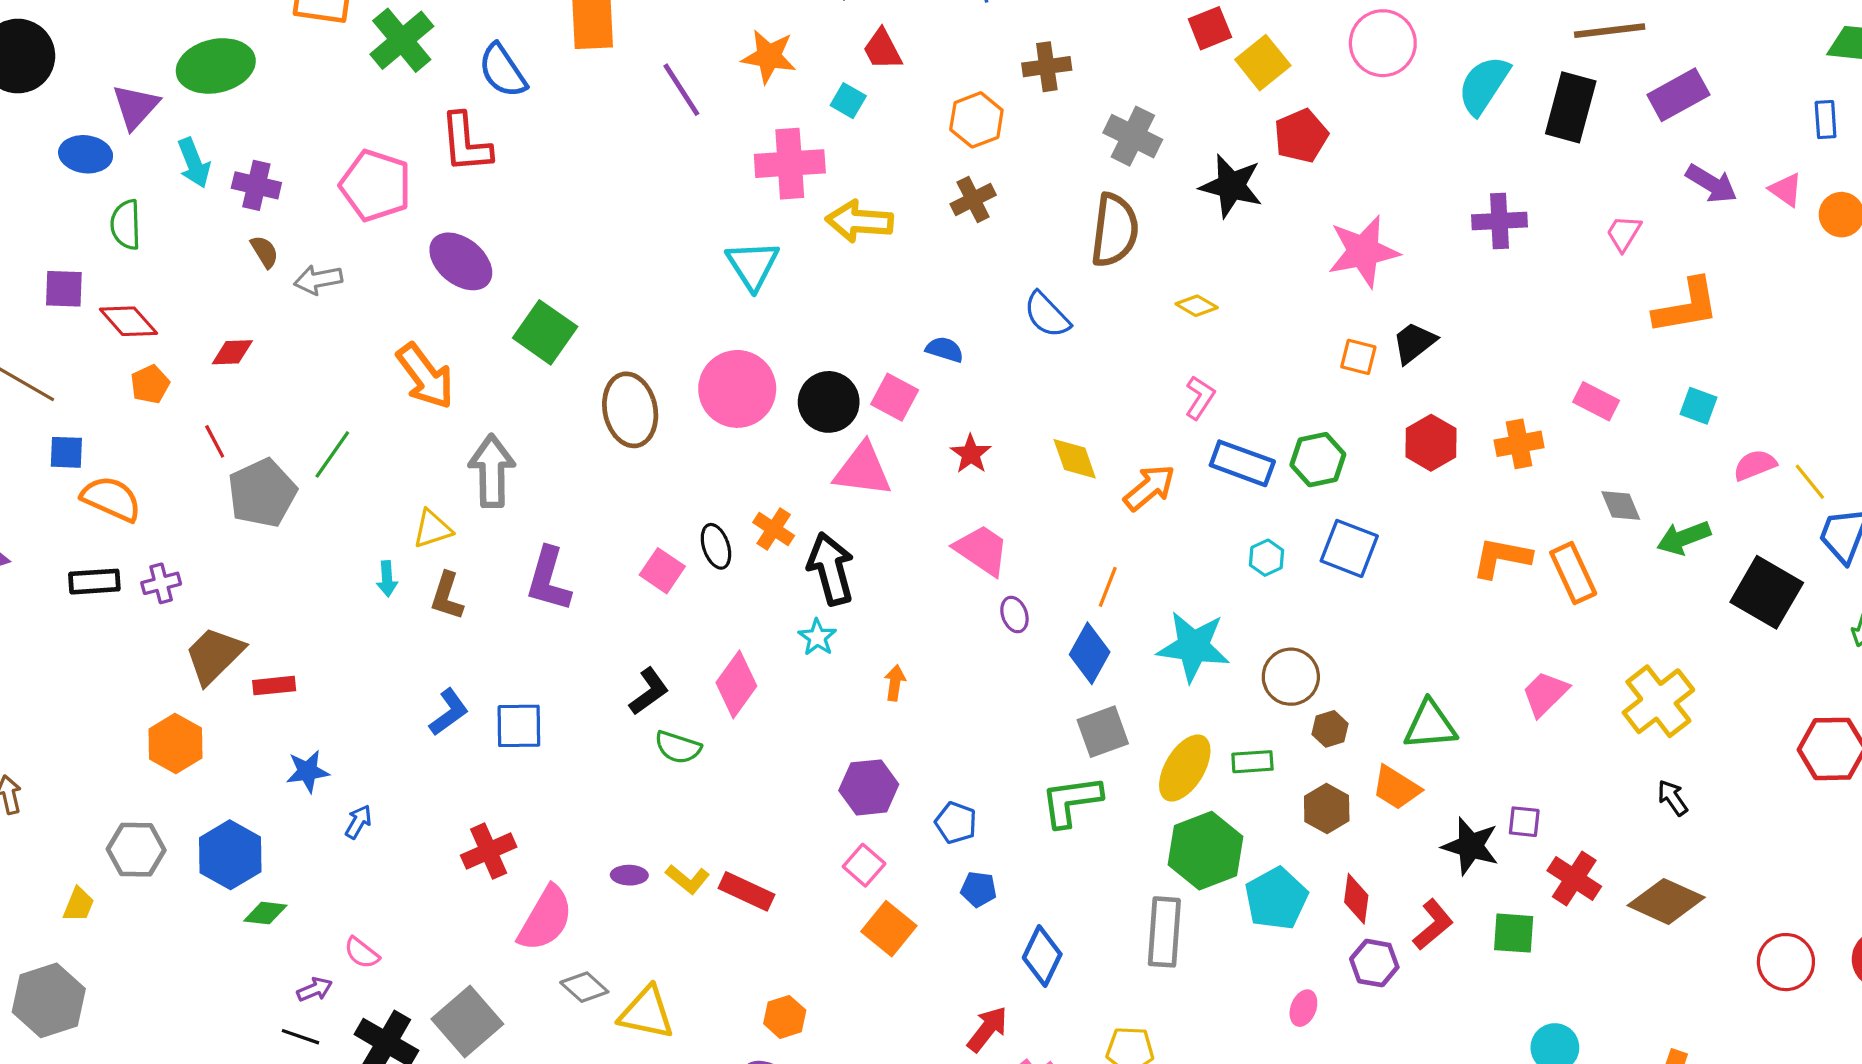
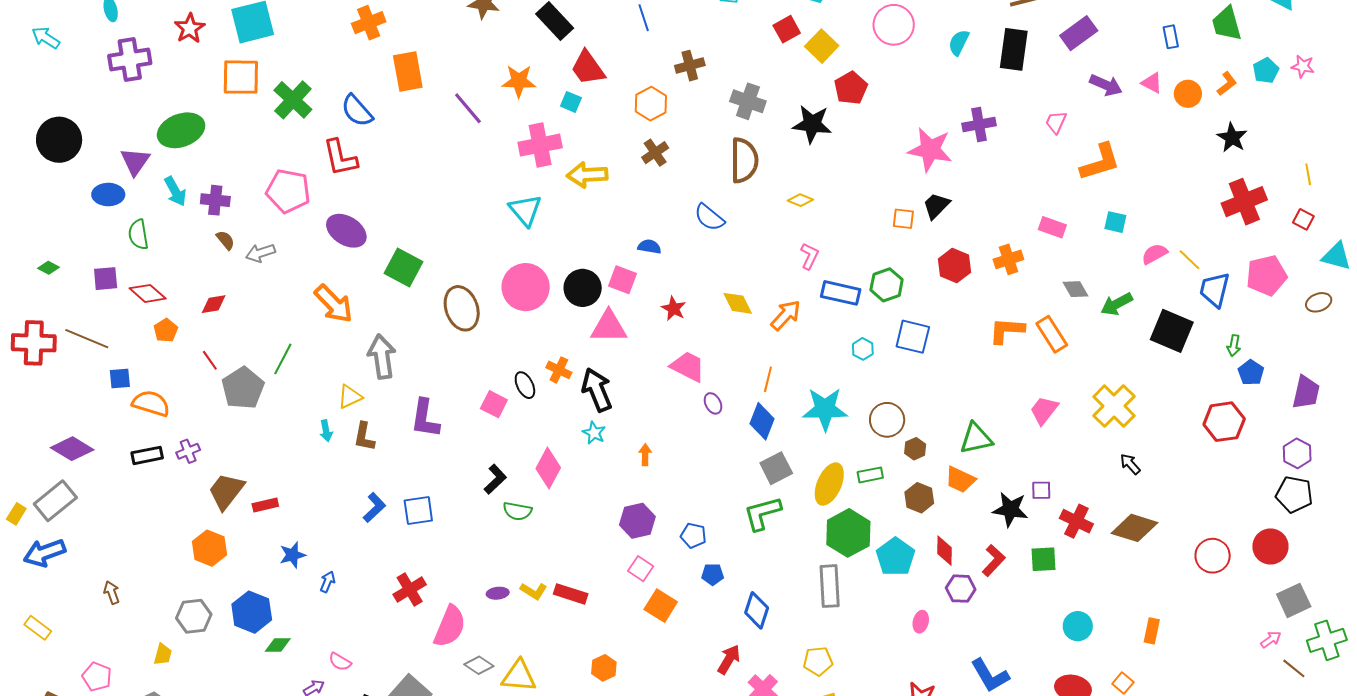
red trapezoid: (882, 49) -> (588, 68), size x1.4
cyan semicircle: (1484, 85) -> (959, 43), size x0.7
pink star: (1363, 251) -> (930, 150), moved, turned 30

